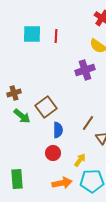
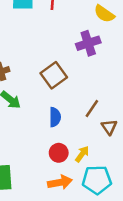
brown square: (46, 107) -> (54, 75), moved
red circle: (53, 153) -> (59, 153), moved

